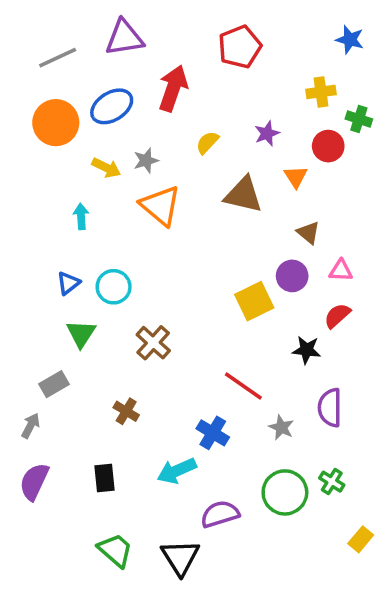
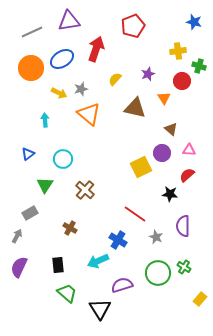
blue triangle: (68, 283) -> (28, 154), moved
green trapezoid: (115, 550) -> (67, 293), moved

